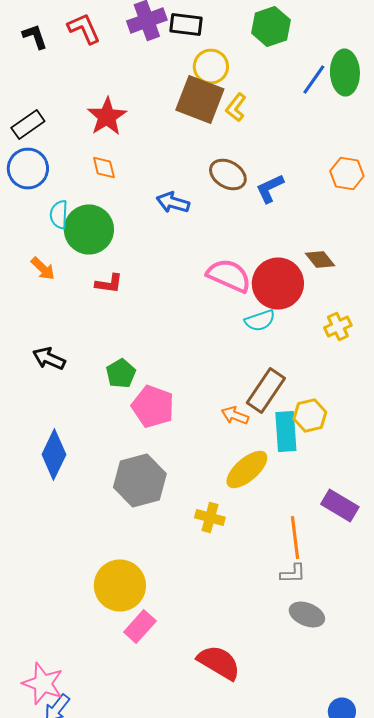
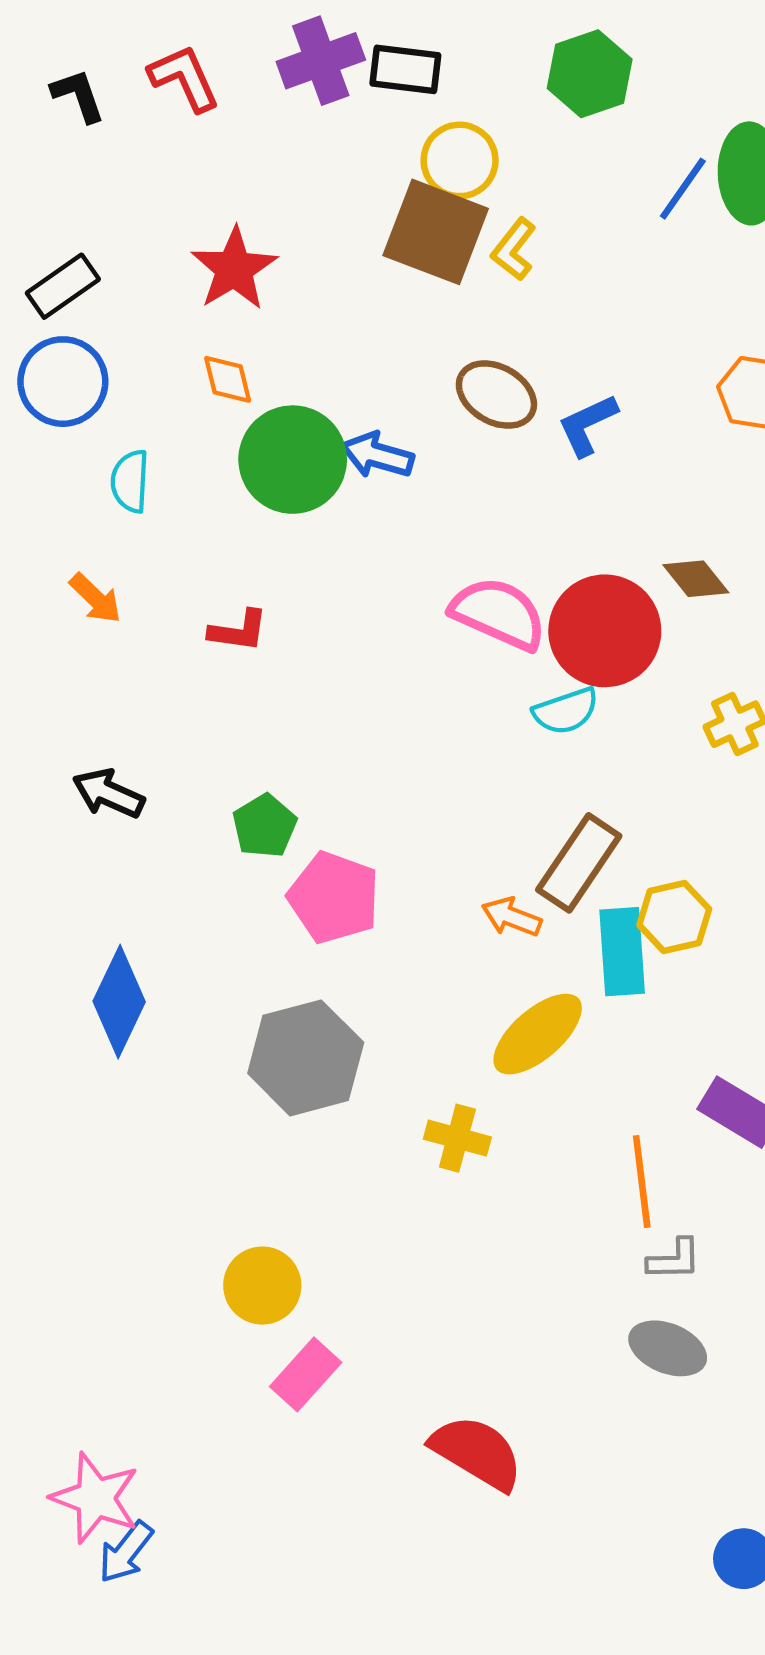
green circle: (89, 230) -> (293, 460), moved
gray L-shape: (293, 574) -> (674, 1259), moved
yellow circle: (120, 586) -> (262, 1286), size x0.7

